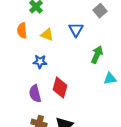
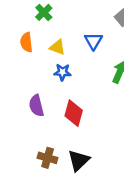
blue star: (40, 62) -> (62, 72), moved
purple semicircle: (35, 94) -> (36, 106), moved

